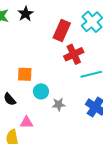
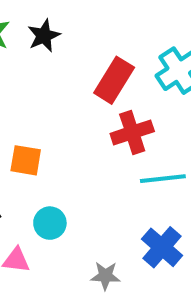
cyan circle: (41, 91) -> (50, 223), moved
gray star: (59, 104) -> (105, 276), moved

